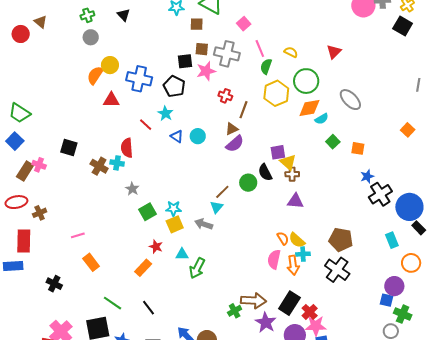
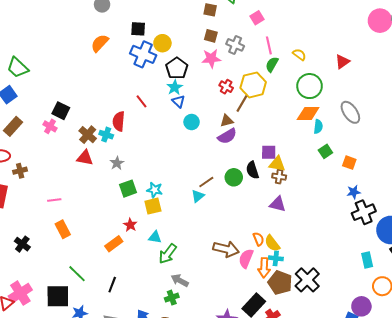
gray cross: (227, 54) -> (235, 45), size x0.7
black square: (185, 61) -> (138, 29), moved
yellow circle: (110, 65) -> (162, 43), moved
yellow hexagon: (276, 93) -> (253, 85), moved
red triangle: (111, 100) -> (85, 158), moved
cyan star: (165, 113) -> (175, 87), moved
cyan semicircle: (322, 119) -> (318, 127), turned -64
blue triangle: (177, 136) -> (179, 101), moved
yellow triangle: (288, 162) -> (277, 164), turned -42
pink cross: (39, 165) -> (50, 126), moved
gray arrow: (204, 224) -> (180, 280), moved
brown pentagon: (341, 240) -> (280, 283), moved
brown arrow: (253, 301) -> (226, 249), moved
black line: (149, 308) -> (112, 285), turned 49
green cross: (235, 311) -> (172, 298), moved

